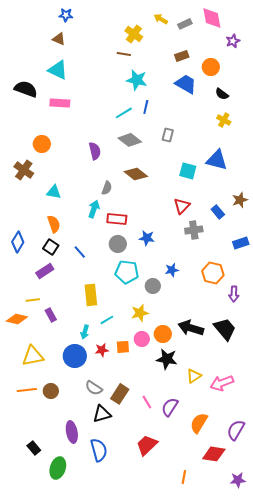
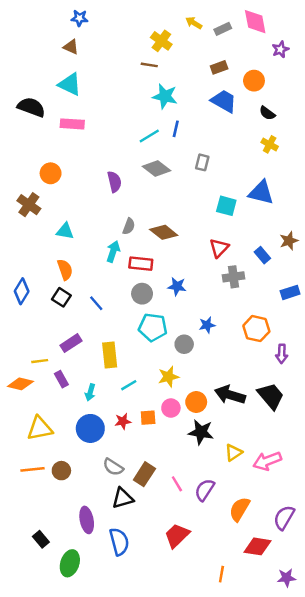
brown diamond: (136, 174) -> (164, 232), moved
purple rectangle: (45, 271) -> (71, 343), moved
cyan arrow: (85, 332) -> (90, 392), moved

